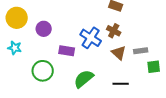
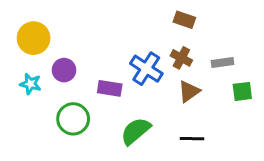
purple circle: (44, 29) -> (64, 70), moved
gray rectangle: (141, 51) -> (222, 62), moved
brown triangle: (119, 53) -> (189, 91), turned 42
green square: (154, 67) -> (242, 91), moved

